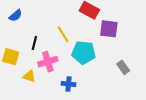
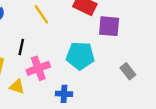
yellow line: (63, 34) -> (41, 14), moved

